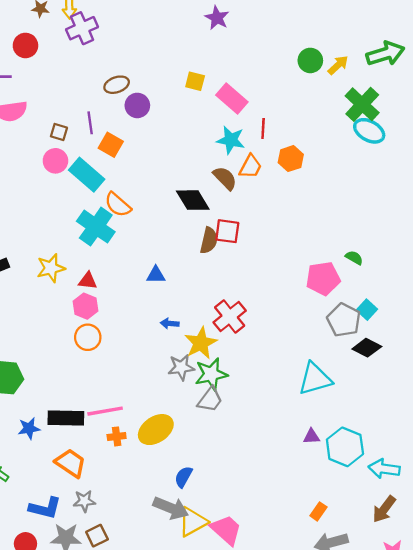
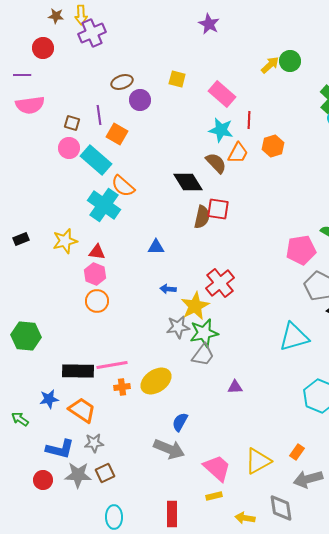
yellow arrow: (338, 65) -> (270, 65), moved
yellow square: (195, 81) -> (177, 79), moved
blue star: (29, 428) -> (49, 399), moved
purple triangle: (311, 436) -> (235, 387), moved
yellow triangle: (193, 522) -> (258, 461), moved

